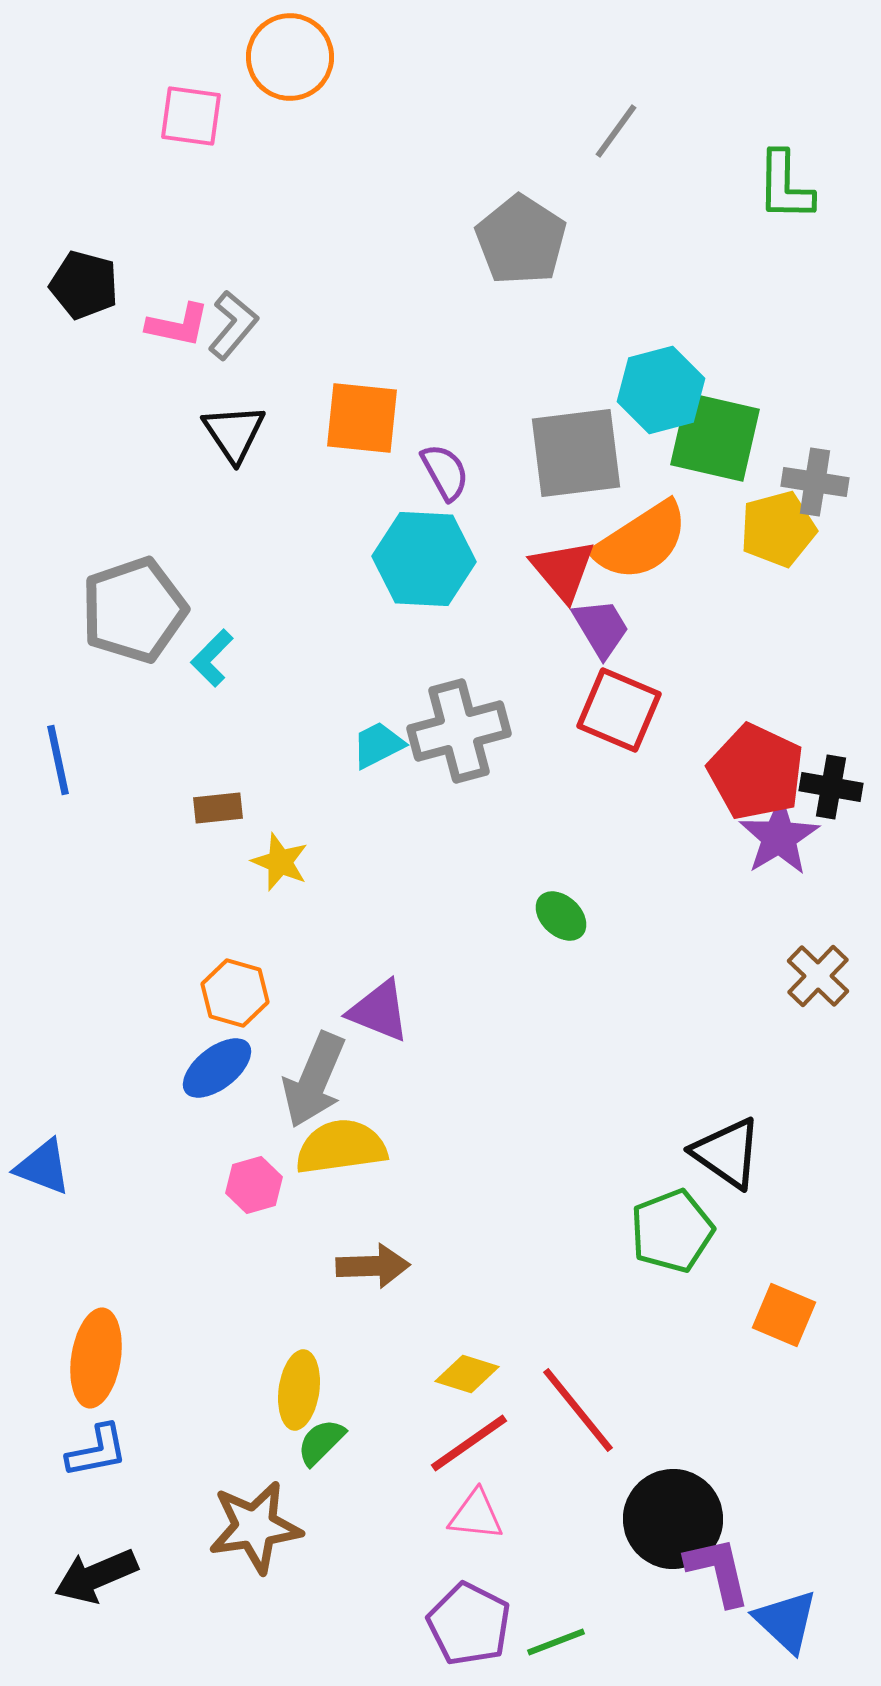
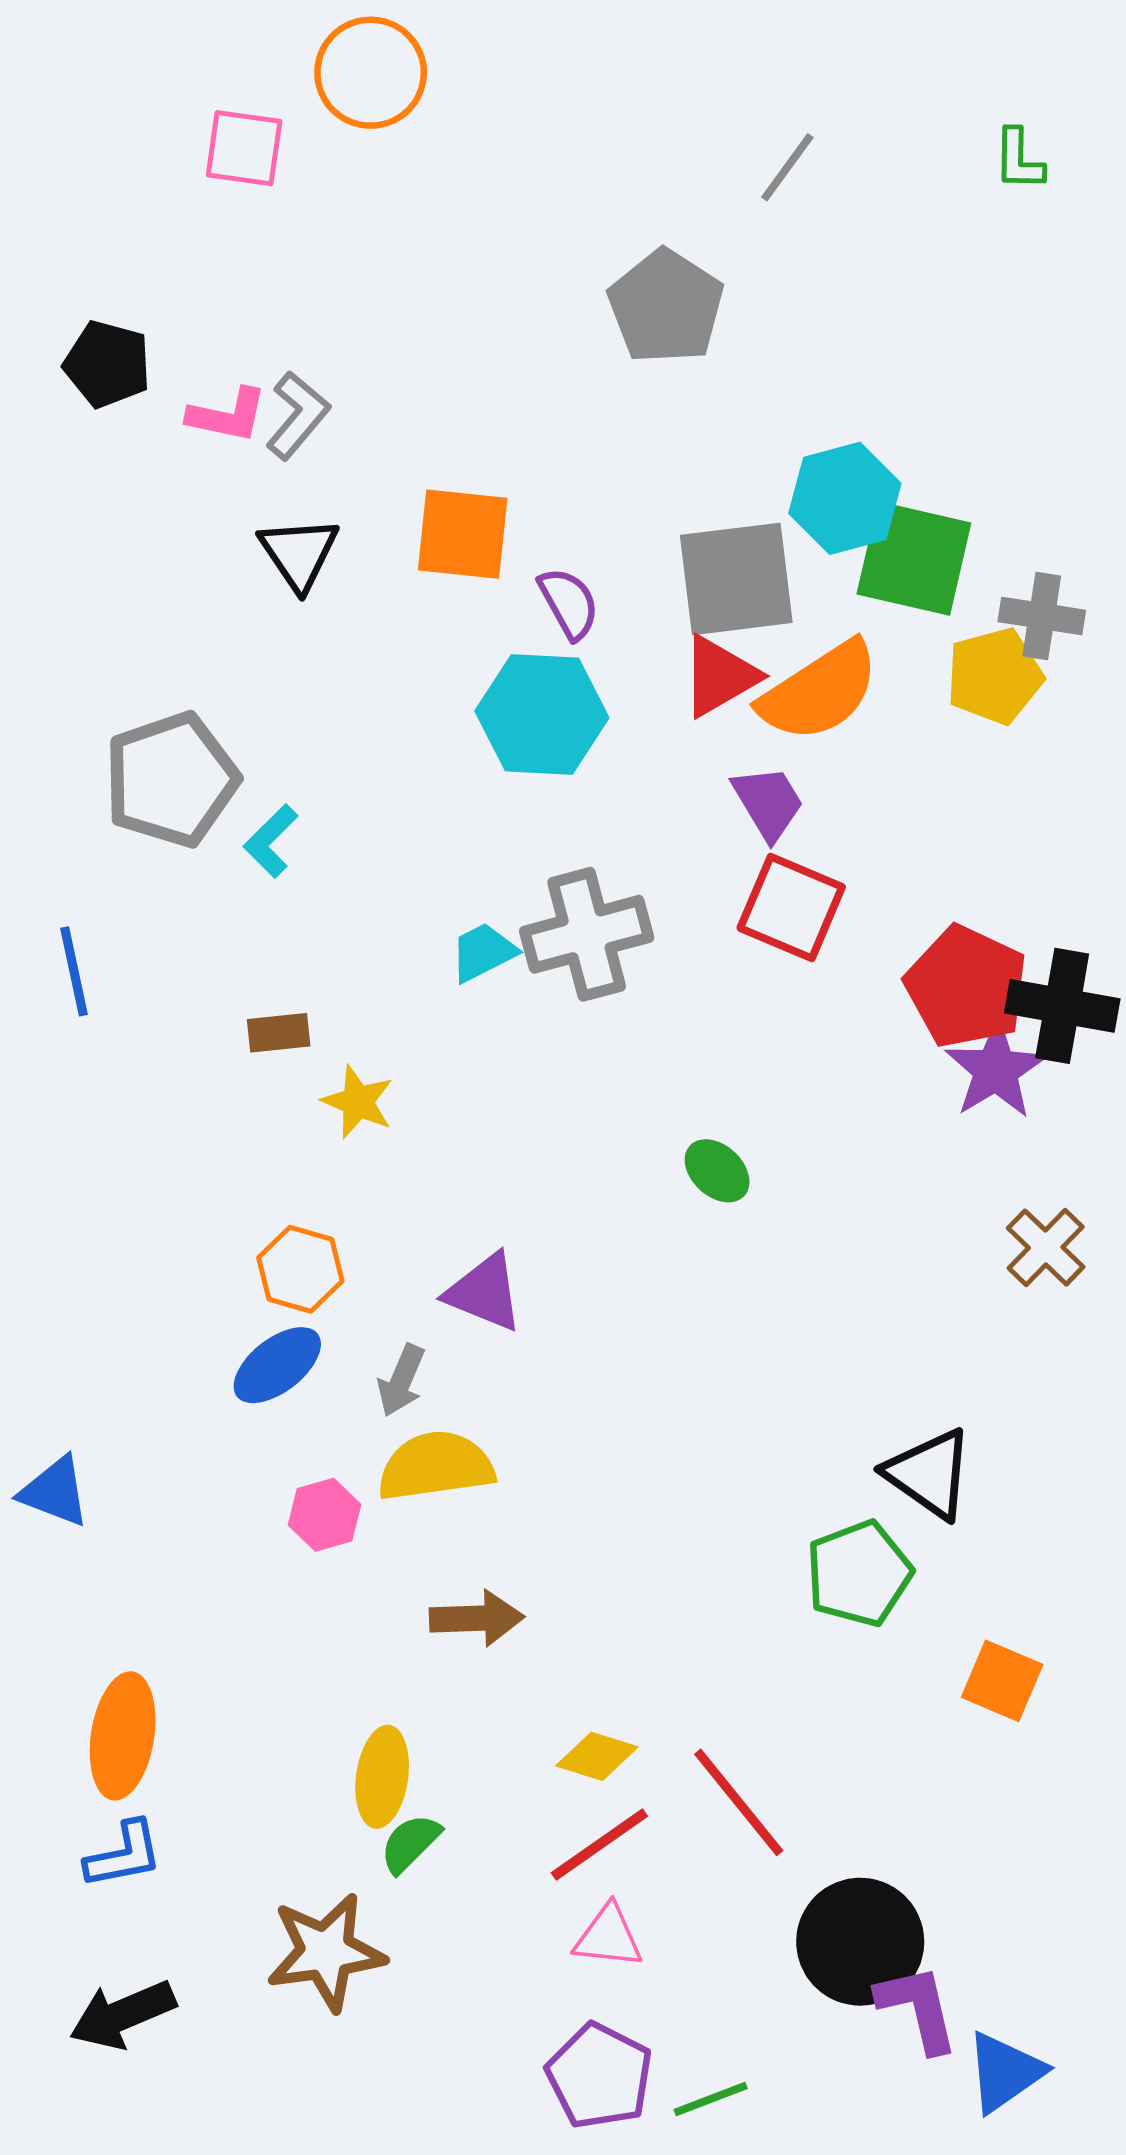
green L-shape: (785, 186) -> (1019, 160), moved, size x0.7
red triangle: (563, 570) -> (720, 676), moved, turned 40
black cross: (831, 787) -> (1062, 1006), size x1.4
gray arrow: (314, 1080) -> (401, 1380), size x0.6
blue triangle: (786, 1621) -> (1005, 2072), turned 42

